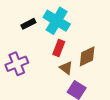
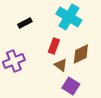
cyan cross: (57, 21) -> (69, 17), moved

